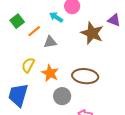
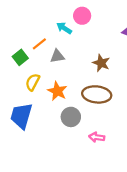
green square: (17, 21) -> (20, 57), moved
brown star: (92, 33) -> (101, 63), moved, size x0.7

